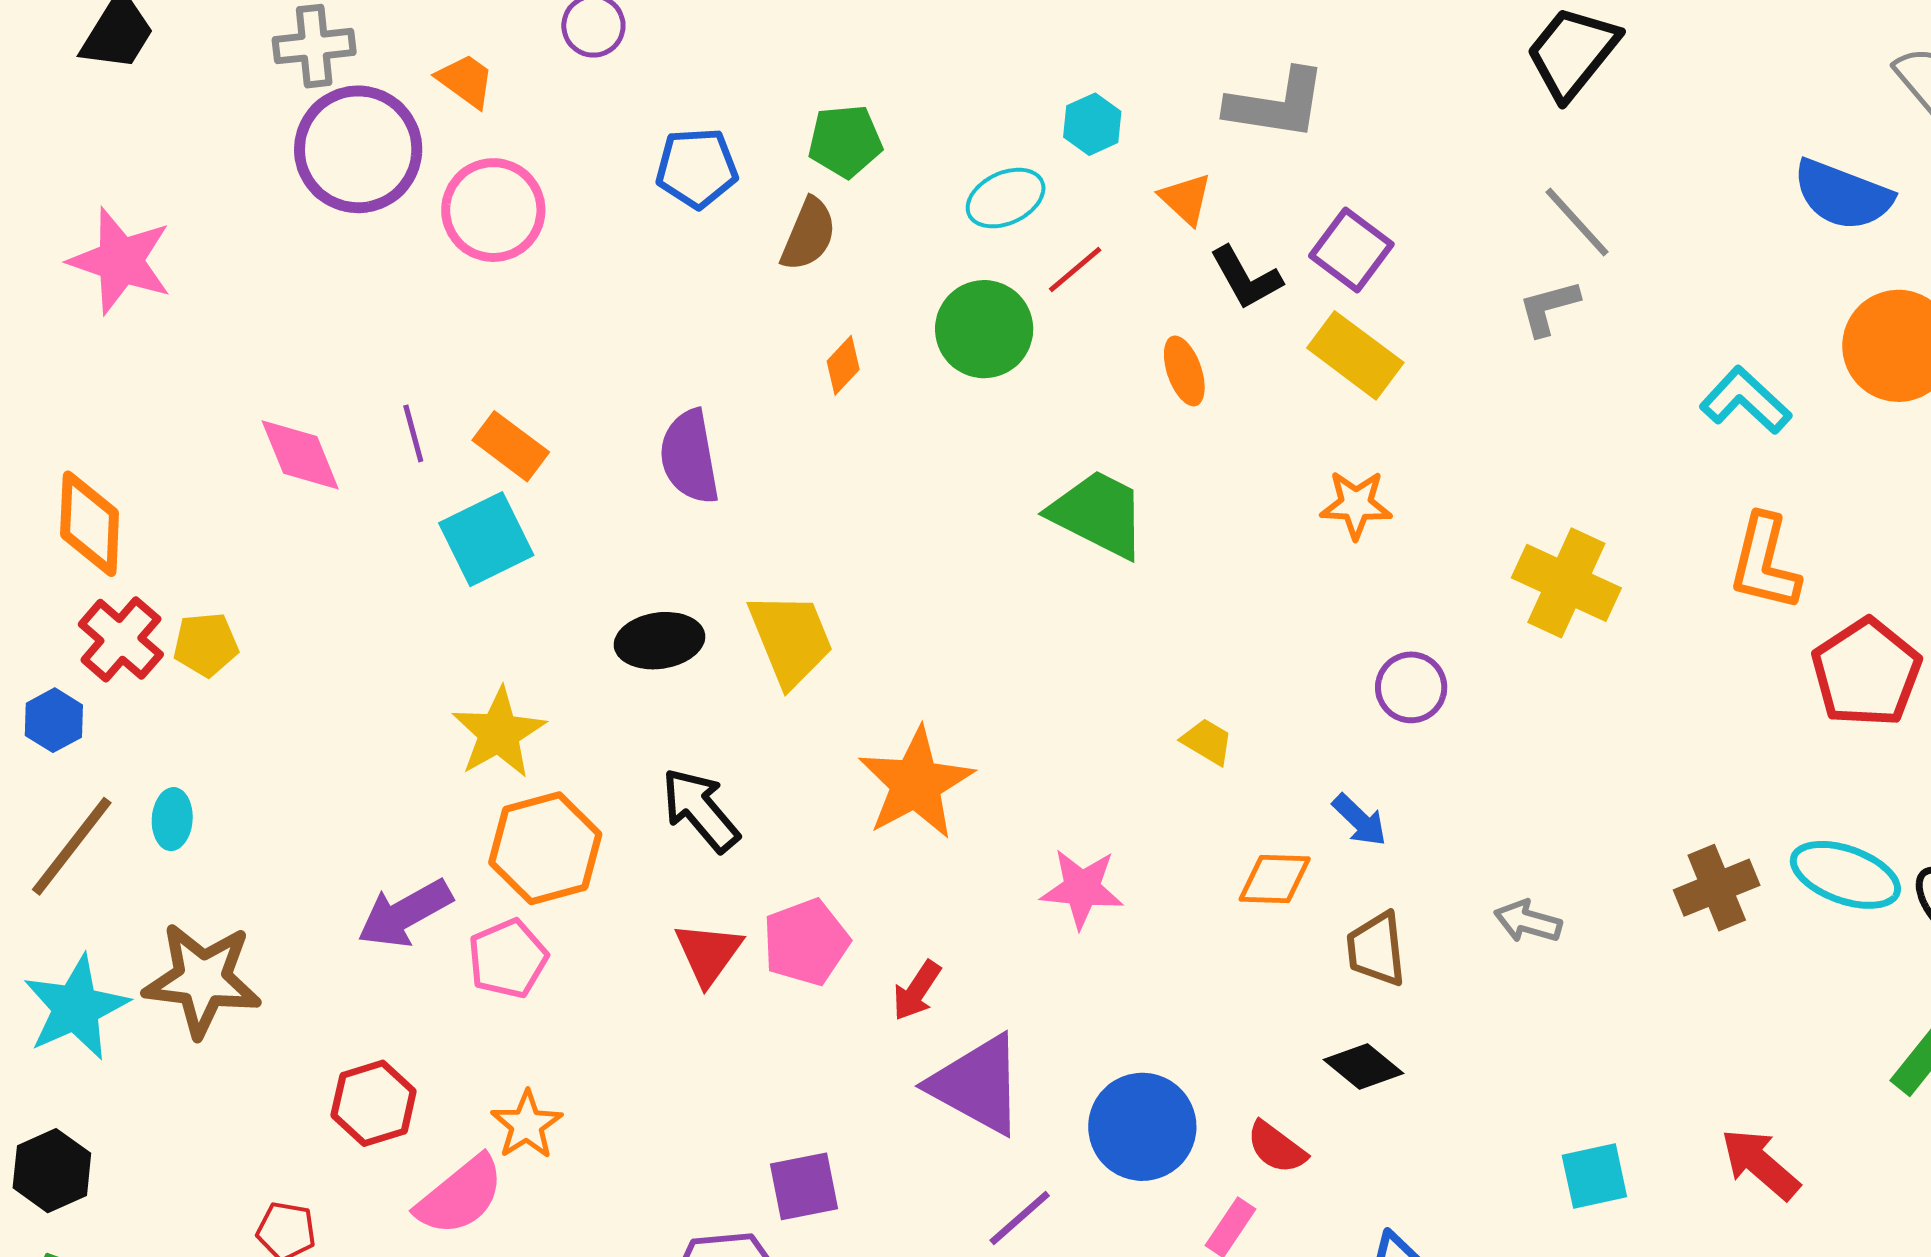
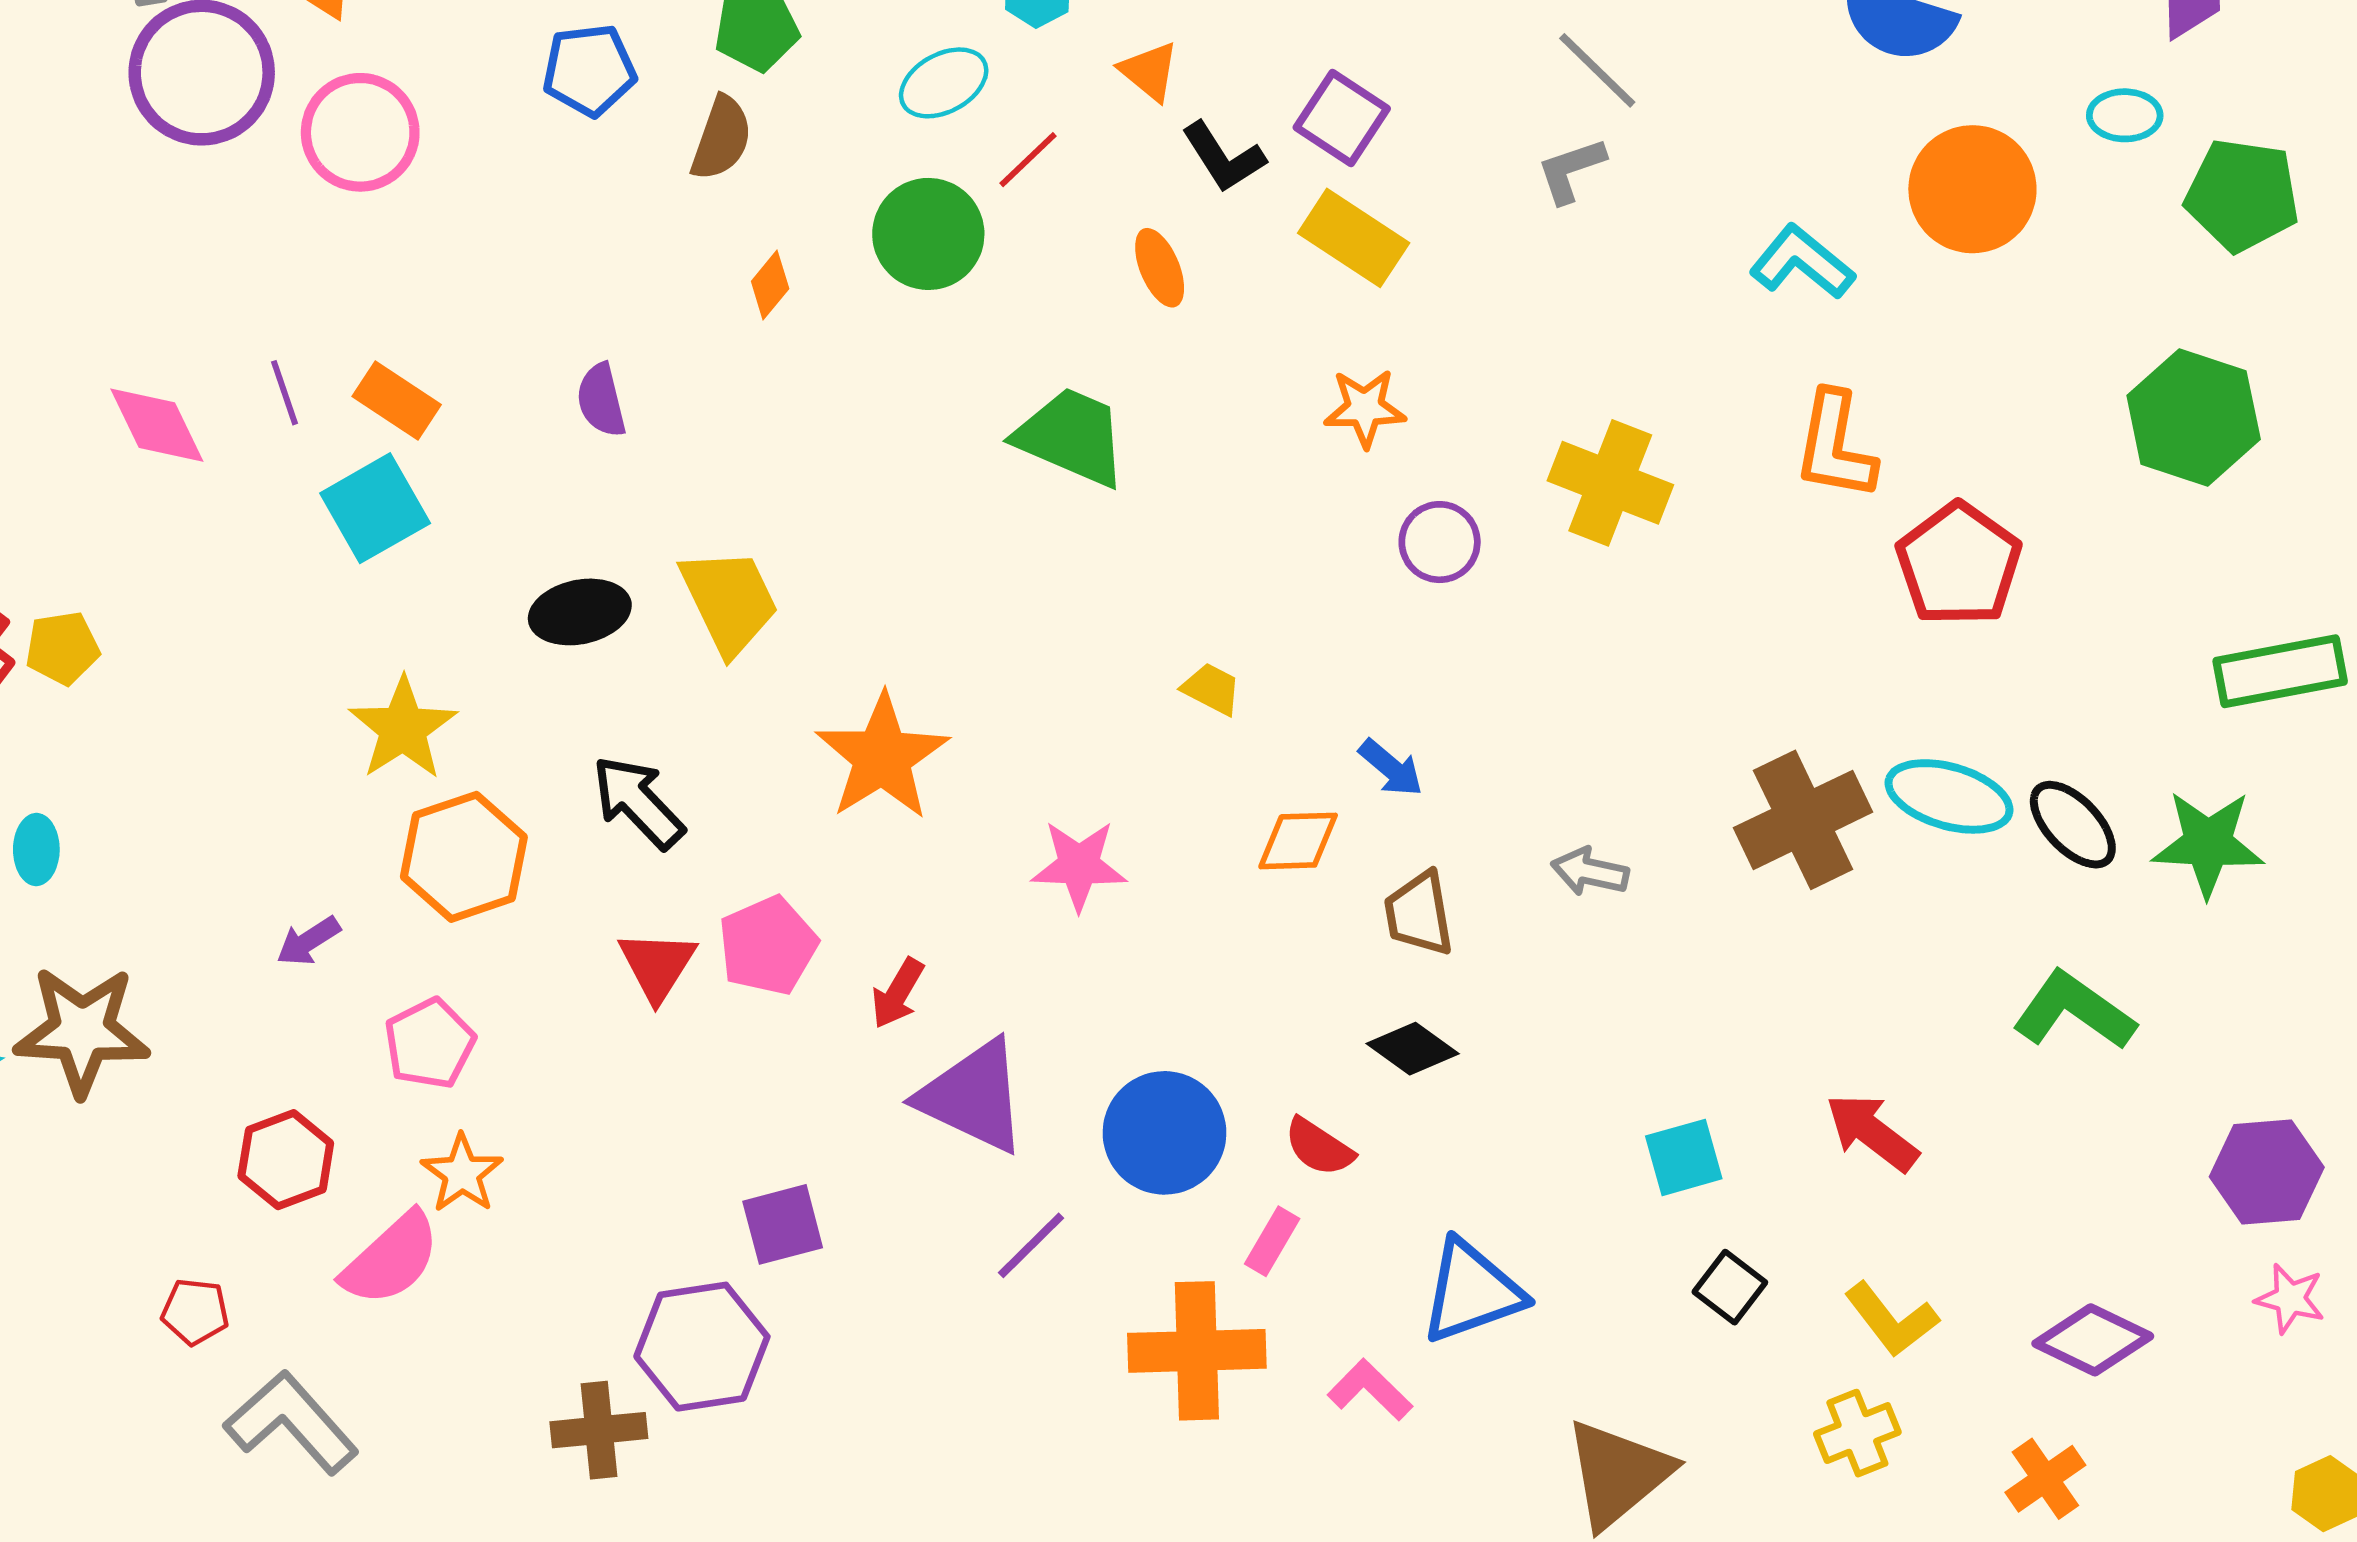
purple semicircle: (690, 457) -> (601, 400), size x0.7
purple circle: (1411, 687) -> (1440, 542), moved
brown cross: (1717, 888) -> (1803, 820), size x1.4
purple arrow: (405, 914) -> (308, 941), size x0.6
pink pentagon: (508, 959) -> (430, 1044), moved

